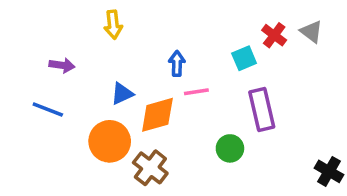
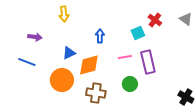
gray triangle: (311, 32) -> (186, 19), moved
pink line: (196, 92) -> (125, 57), moved
brown cross: (150, 168) -> (96, 93), moved, turned -30

